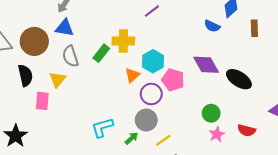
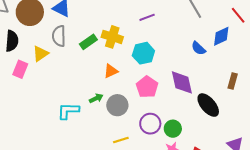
brown rectangle: (254, 28) -> (233, 81), moved
cyan hexagon: (153, 61) -> (143, 53), moved
purple circle: (151, 94) -> (150, 124), moved
gray circle: (146, 120) -> (117, 105), moved
green arrow: (131, 138) -> (96, 98), moved

